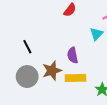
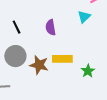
purple semicircle: (73, 55) -> (51, 27), moved
brown star: (52, 71) -> (39, 65), moved, turned 30

